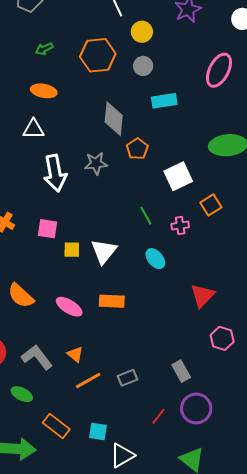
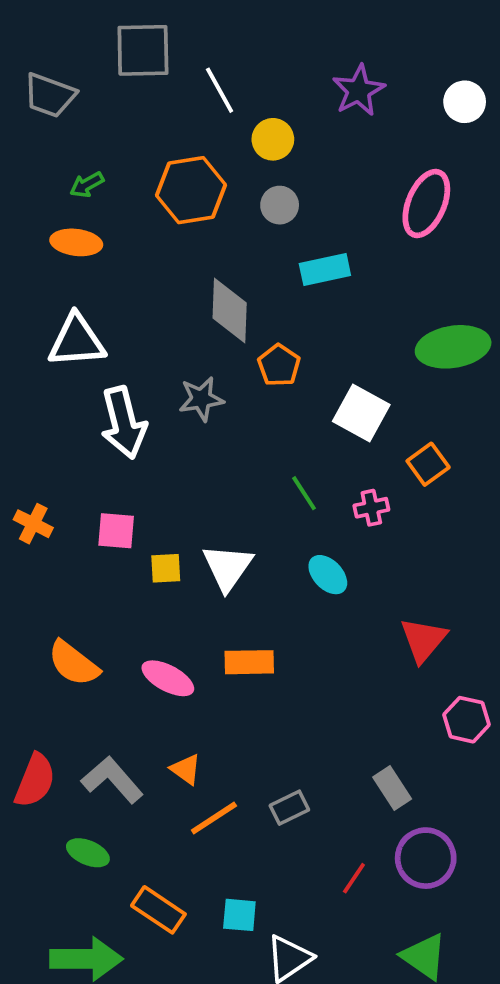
orange ellipse: (44, 91) -> (76, 242), moved
white triangle: (34, 129) -> (77, 341), size x1.4
white square: (178, 176) -> (361, 413), turned -32

